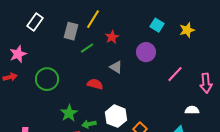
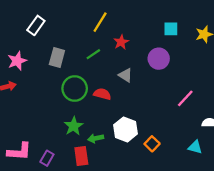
cyan square: (157, 25) -> (171, 29), turned -32
gray rectangle: (71, 31) -> (57, 58), moved
pink line: (175, 74) -> (185, 98), moved
green circle: (47, 79) -> (75, 88), moved

